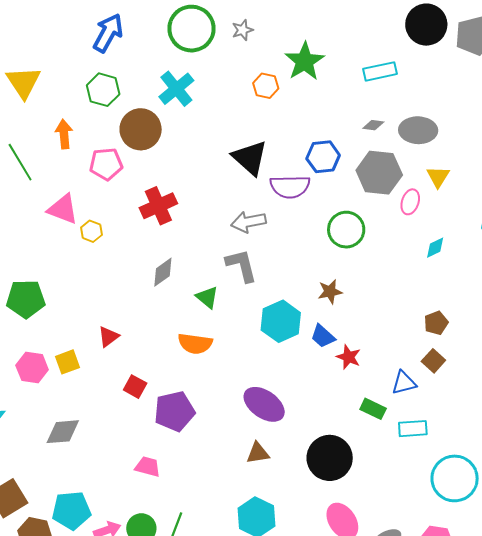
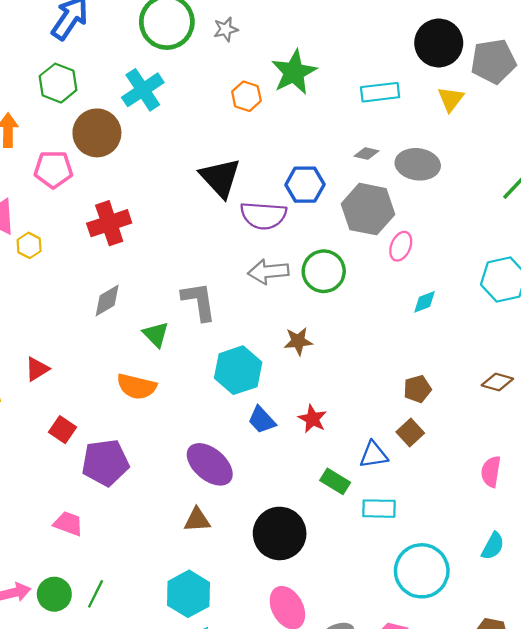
yellow triangle: (438, 177) -> (451, 99), moved
gray arrow: (248, 222) -> (268, 272), moved
blue trapezoid: (323, 336) -> (262, 420), moved

